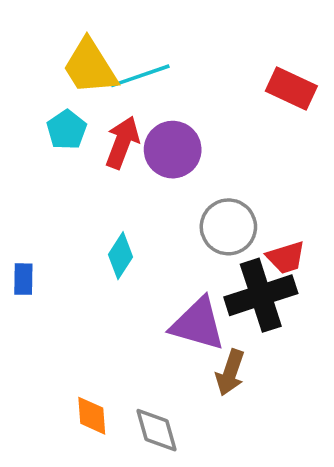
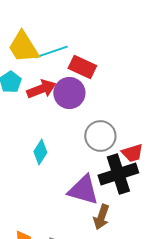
red rectangle: (291, 88) -> (82, 67), moved
red arrow: (122, 142) -> (41, 89), turned 48

